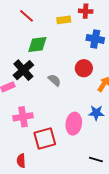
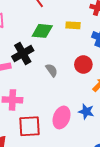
yellow rectangle: (64, 20) -> (73, 25), moved

